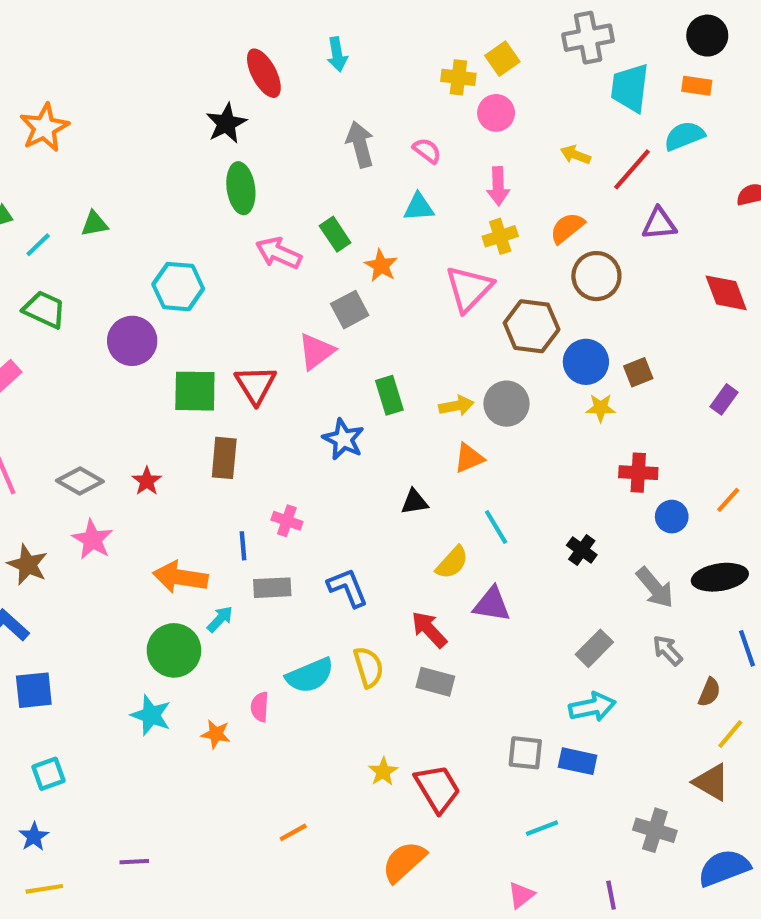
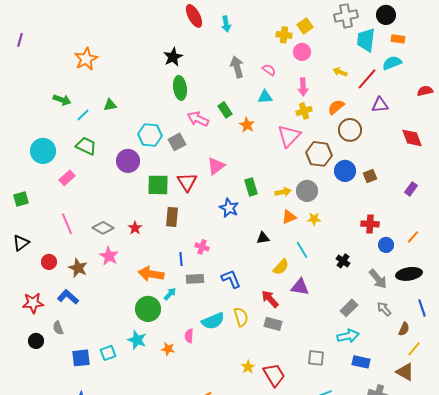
black circle: (707, 36) -> (386, 15), moved
red ellipse: (264, 73) -> (194, 16), moved
gray square: (350, 310) -> (177, 142), moved
yellow star: (601, 408) -> (314, 219), moved
blue square: (34, 690) -> (81, 358), moved
blue rectangle: (578, 761) -> (361, 362), moved
cyan square: (49, 774) -> (108, 353), moved

